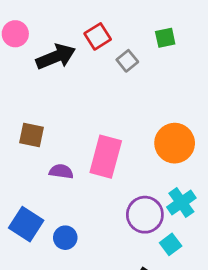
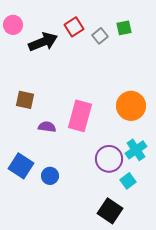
gray square: (127, 61) -> (100, 36), moved

